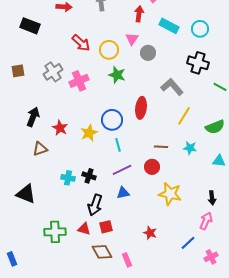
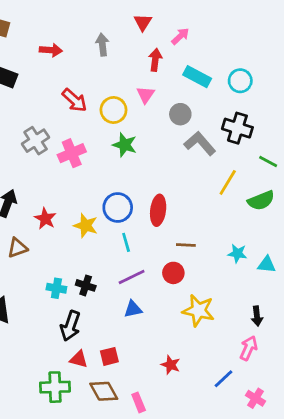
gray circle: (148, 53) -> (180, 114), moved
gray L-shape: (172, 87) -> (200, 143), moved
red ellipse: (141, 108) -> (158, 210), moved
yellow line: (184, 116) -> (228, 182), moved
green semicircle: (215, 127) -> (261, 201), moved
yellow star: (89, 133) -> (86, 226), turned -30
cyan star: (190, 148) -> (237, 253), moved
black arrow: (95, 205) -> (70, 326), moved
green cross: (55, 232) -> (55, 387), moved
pink cross: (211, 257) -> (256, 398), turned -32

